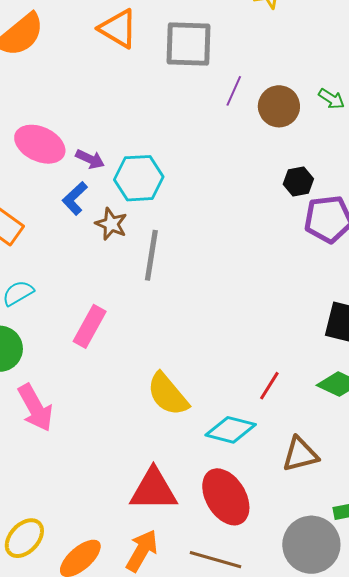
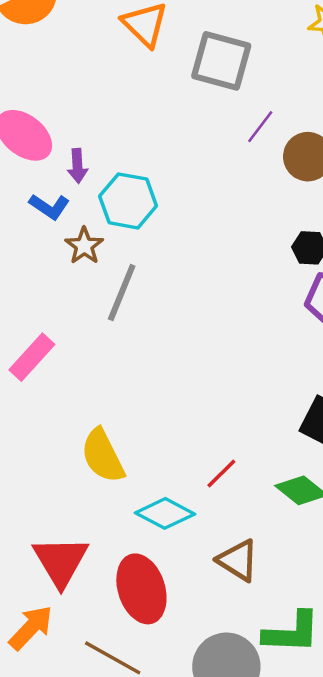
purple arrow: (90, 159) -> (77, 166), turned 48
blue L-shape: (75, 198) -> (49, 207), turned -116
brown triangle: (300, 454) -> (238, 560), turned 33
red triangle: (153, 490) -> (61, 561), turned 46

